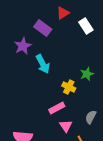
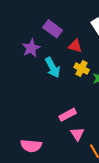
red triangle: (63, 13) -> (75, 46), moved, turned 48
yellow cross: (69, 87) -> (82, 69), moved

